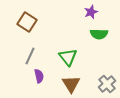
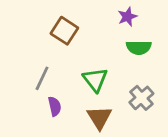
brown square: (27, 22) -> (64, 31), moved
gray cross: (107, 84) -> (141, 98), moved

